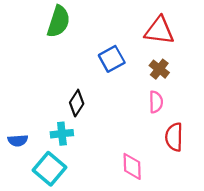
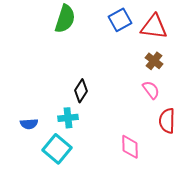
blue square: (112, 59) -> (120, 20), moved
pink semicircle: (156, 102) -> (151, 90), turned -36

